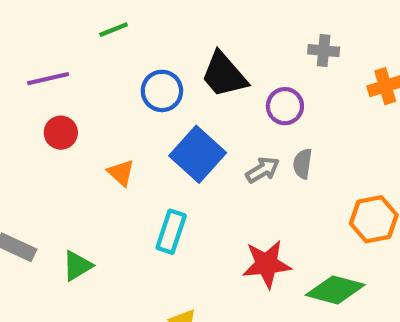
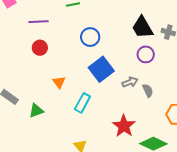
black trapezoid: (224, 75) -> (142, 27), moved
gray semicircle: (303, 164) -> (148, 91), moved, turned 136
orange triangle: (121, 173) -> (59, 82), moved
red star: (267, 264) -> (124, 126), turned 30

